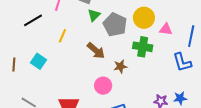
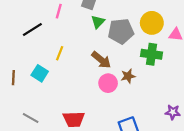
gray pentagon: (115, 25) -> (121, 31), turned -30
yellow line: (62, 36) -> (60, 53), moved
pink circle: (103, 86) -> (108, 83), moved

